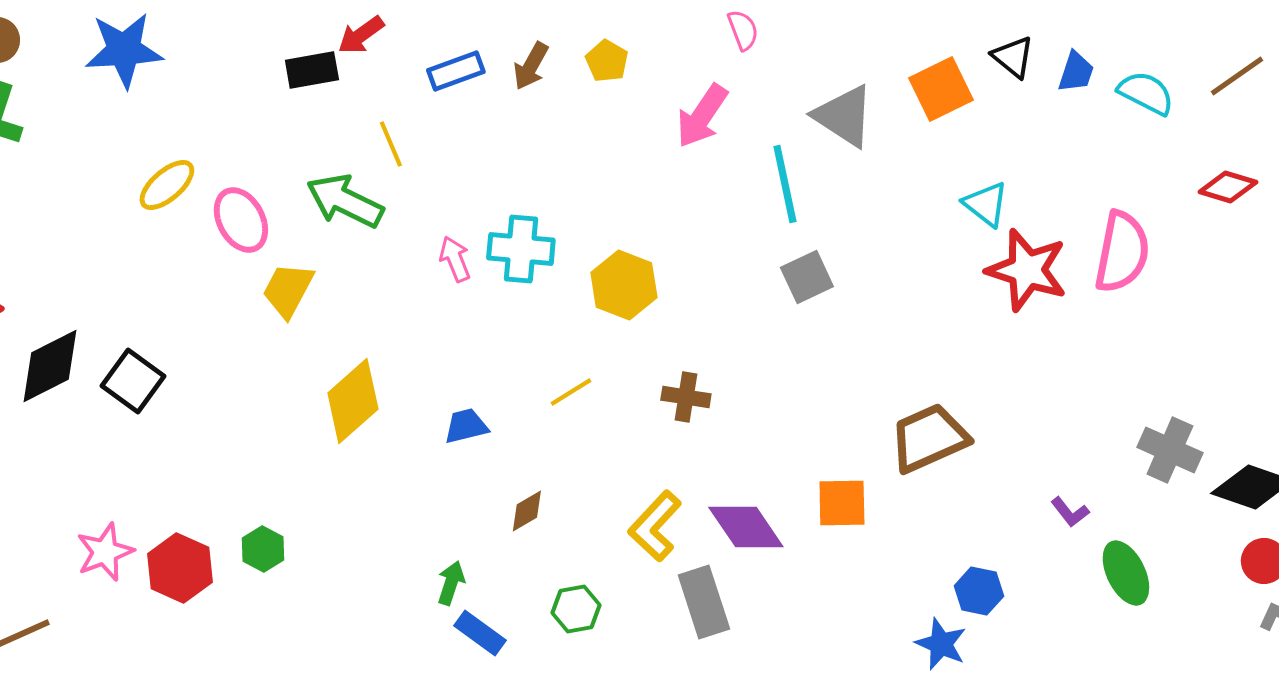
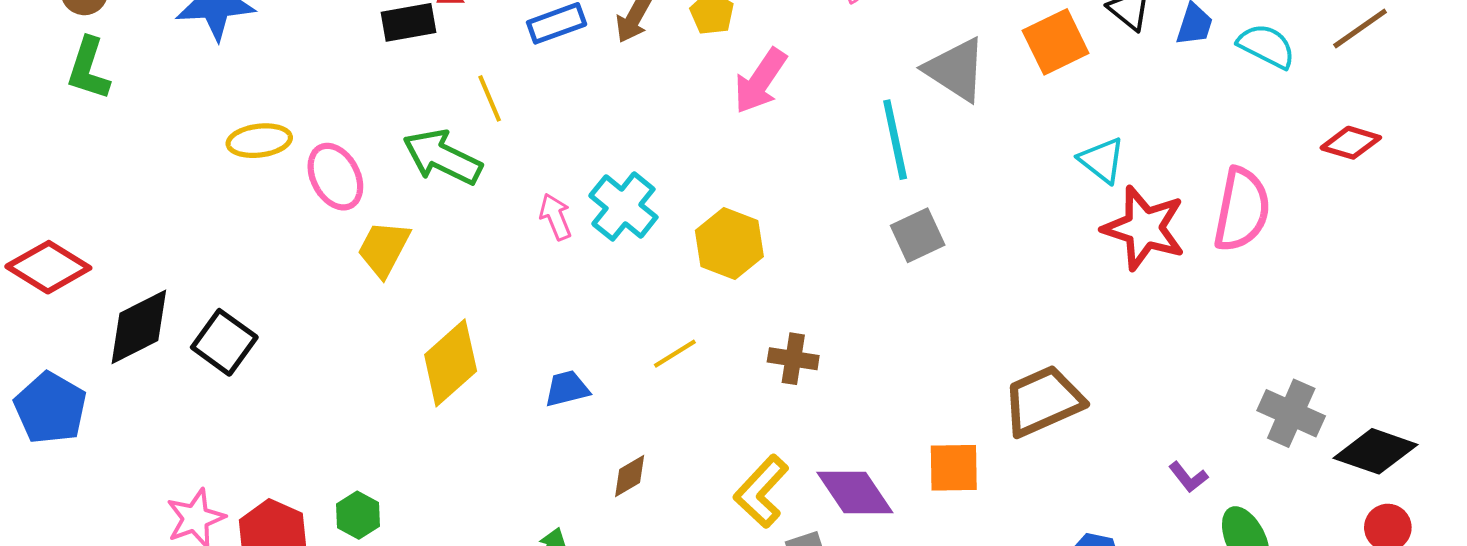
pink arrow: (702, 116) -> (760, 81), moved
yellow ellipse: (167, 185) -> (259, 141), turned 34
cyan cross: (521, 249) -> (623, 206), turned 34

